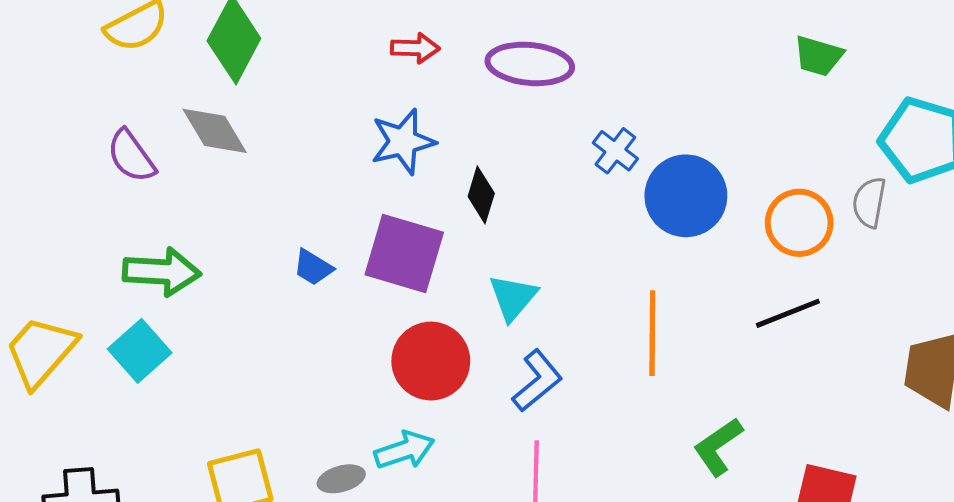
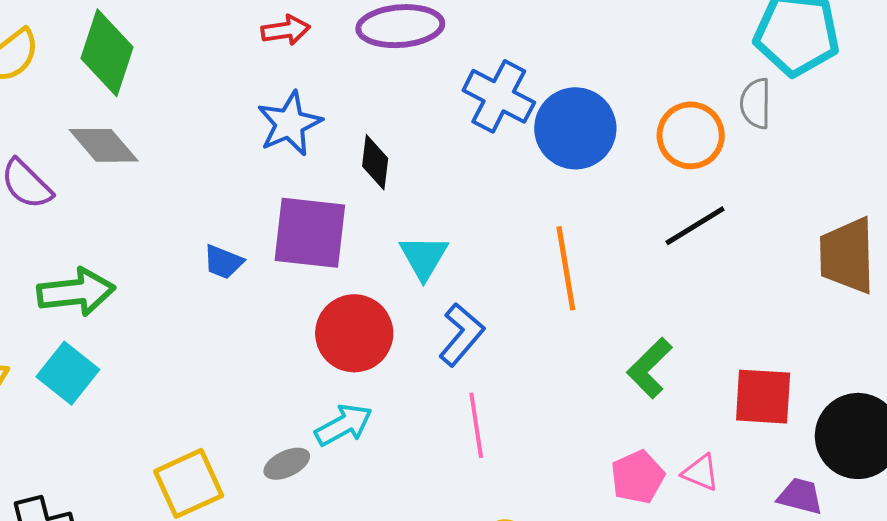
blue cross: (615, 151) -> (499, 96), size x1.5

